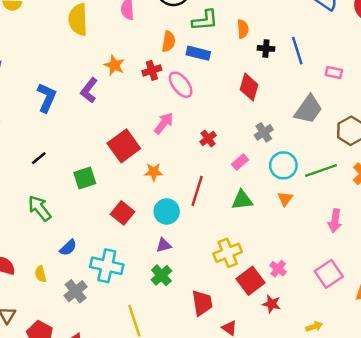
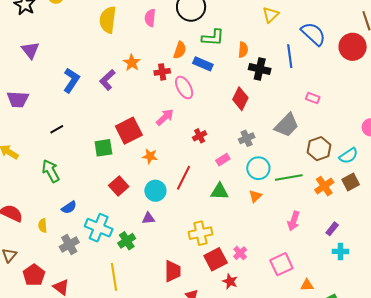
black cross: (266, 48) -> (260, 69), size x1.5
blue line: (297, 51) -> (290, 56), moved
green square: (85, 178) -> (103, 148), moved
green cross: (161, 275) -> (127, 241), moved

